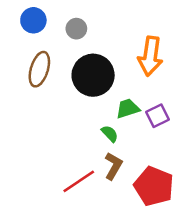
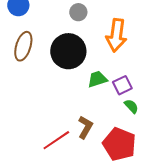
gray circle: (76, 29) -> (78, 12), moved
green semicircle: (110, 134) -> (131, 106), moved

